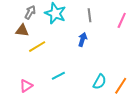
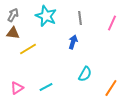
gray arrow: (30, 12) -> (13, 15), moved
cyan line: (58, 76) -> (46, 87), moved
cyan semicircle: (100, 82) -> (85, 74), moved

